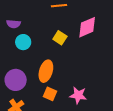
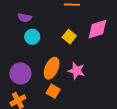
pink star: (78, 95) -> (77, 71), moved

